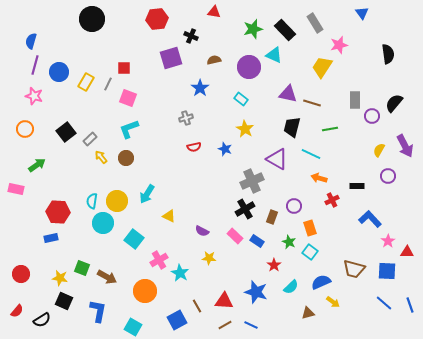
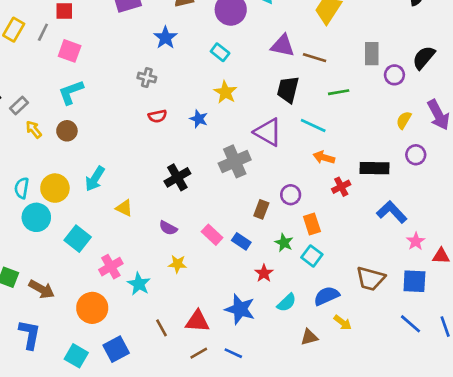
gray cross: (186, 118) -> (147, 78), turned 32
black rectangle: (357, 186) -> (374, 168), size x1.5
black cross: (245, 209) -> (177, 177), moved
blue square: (177, 320) -> (116, 349), moved

